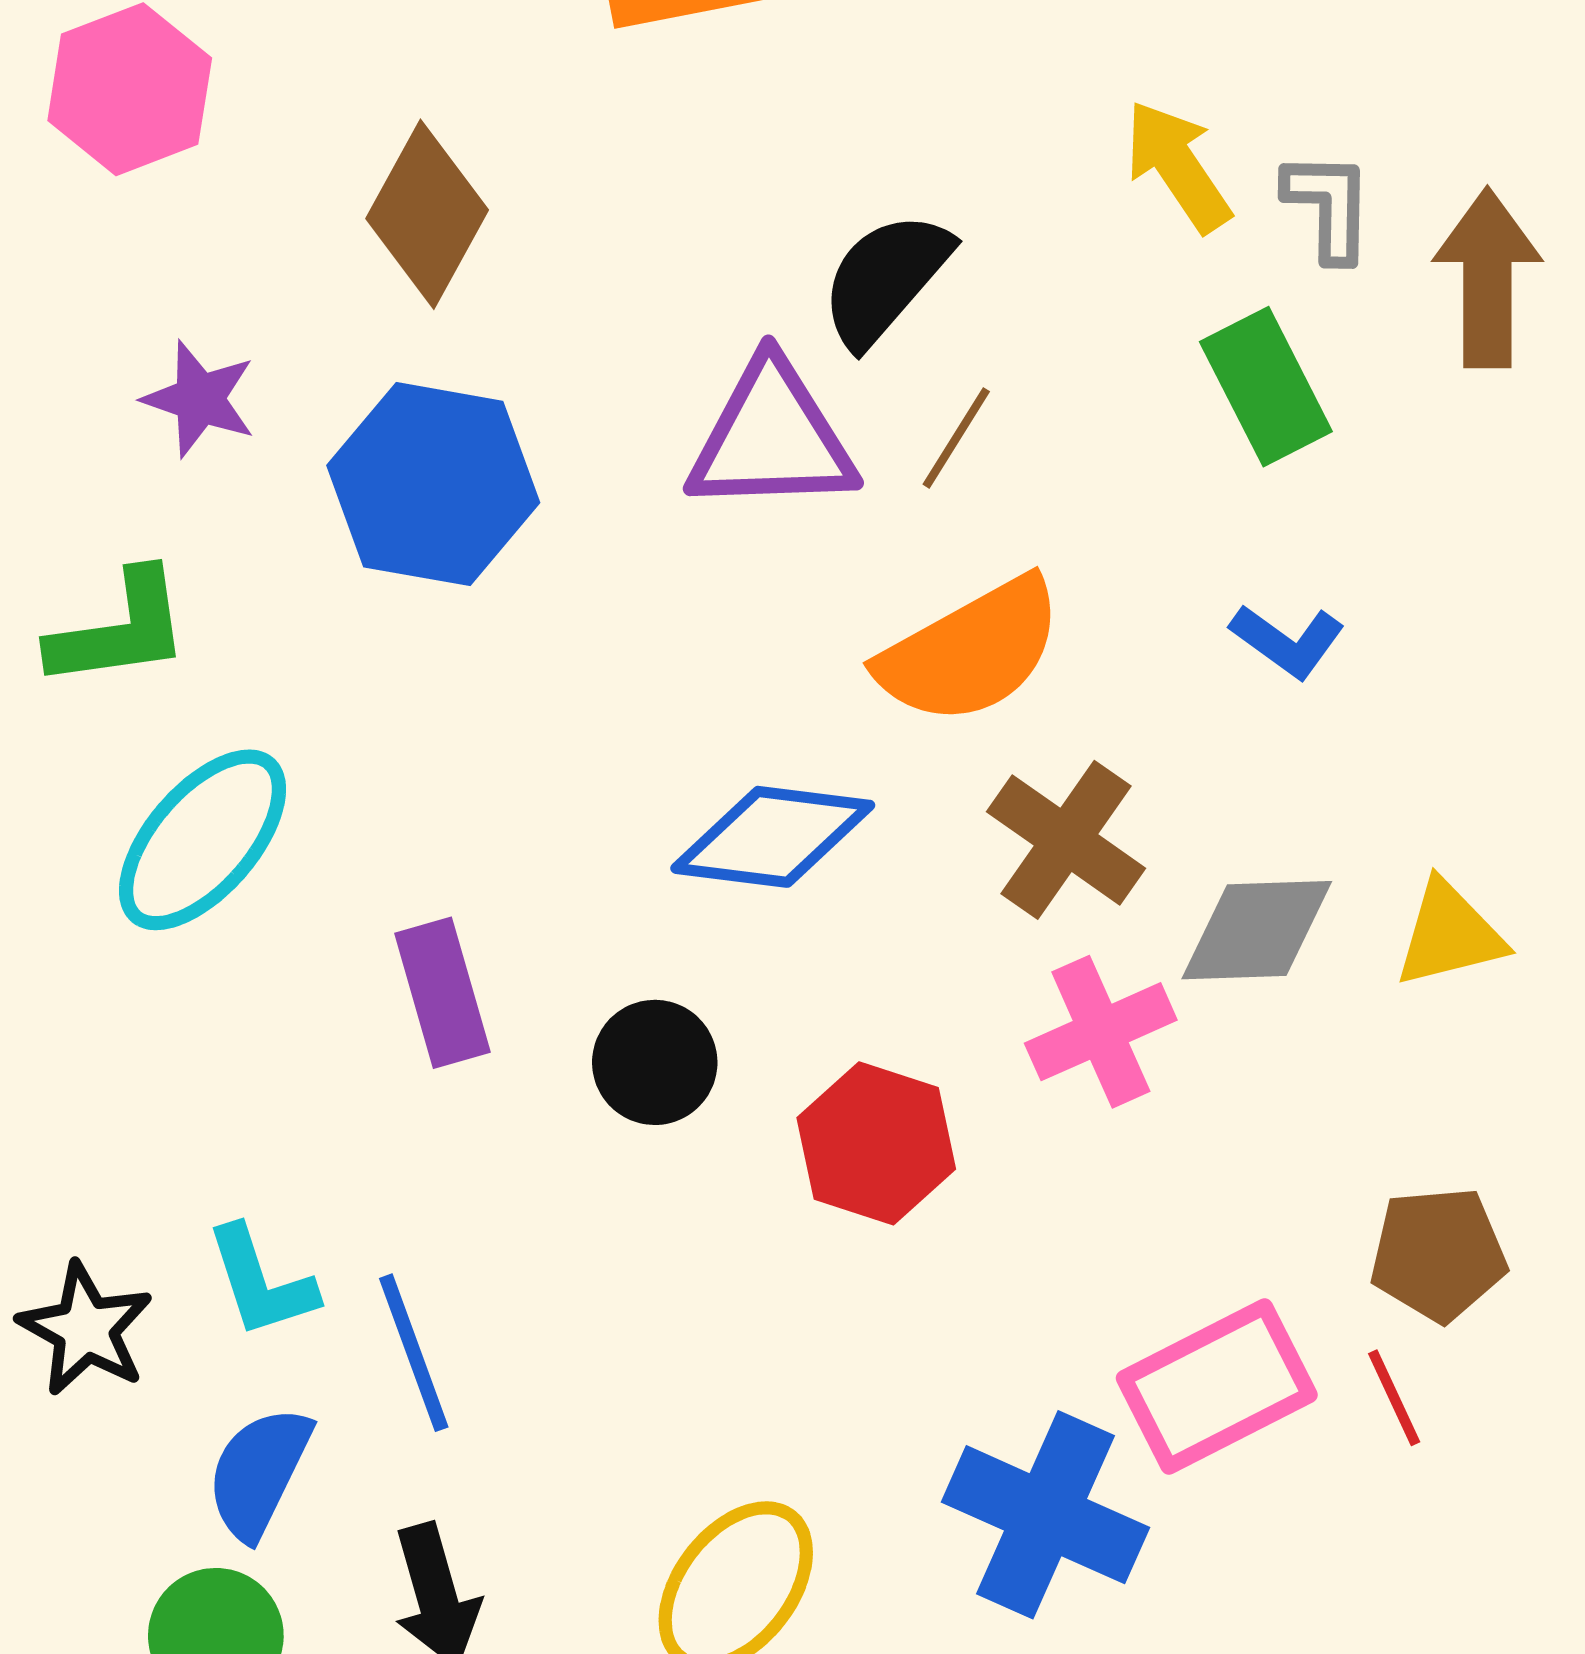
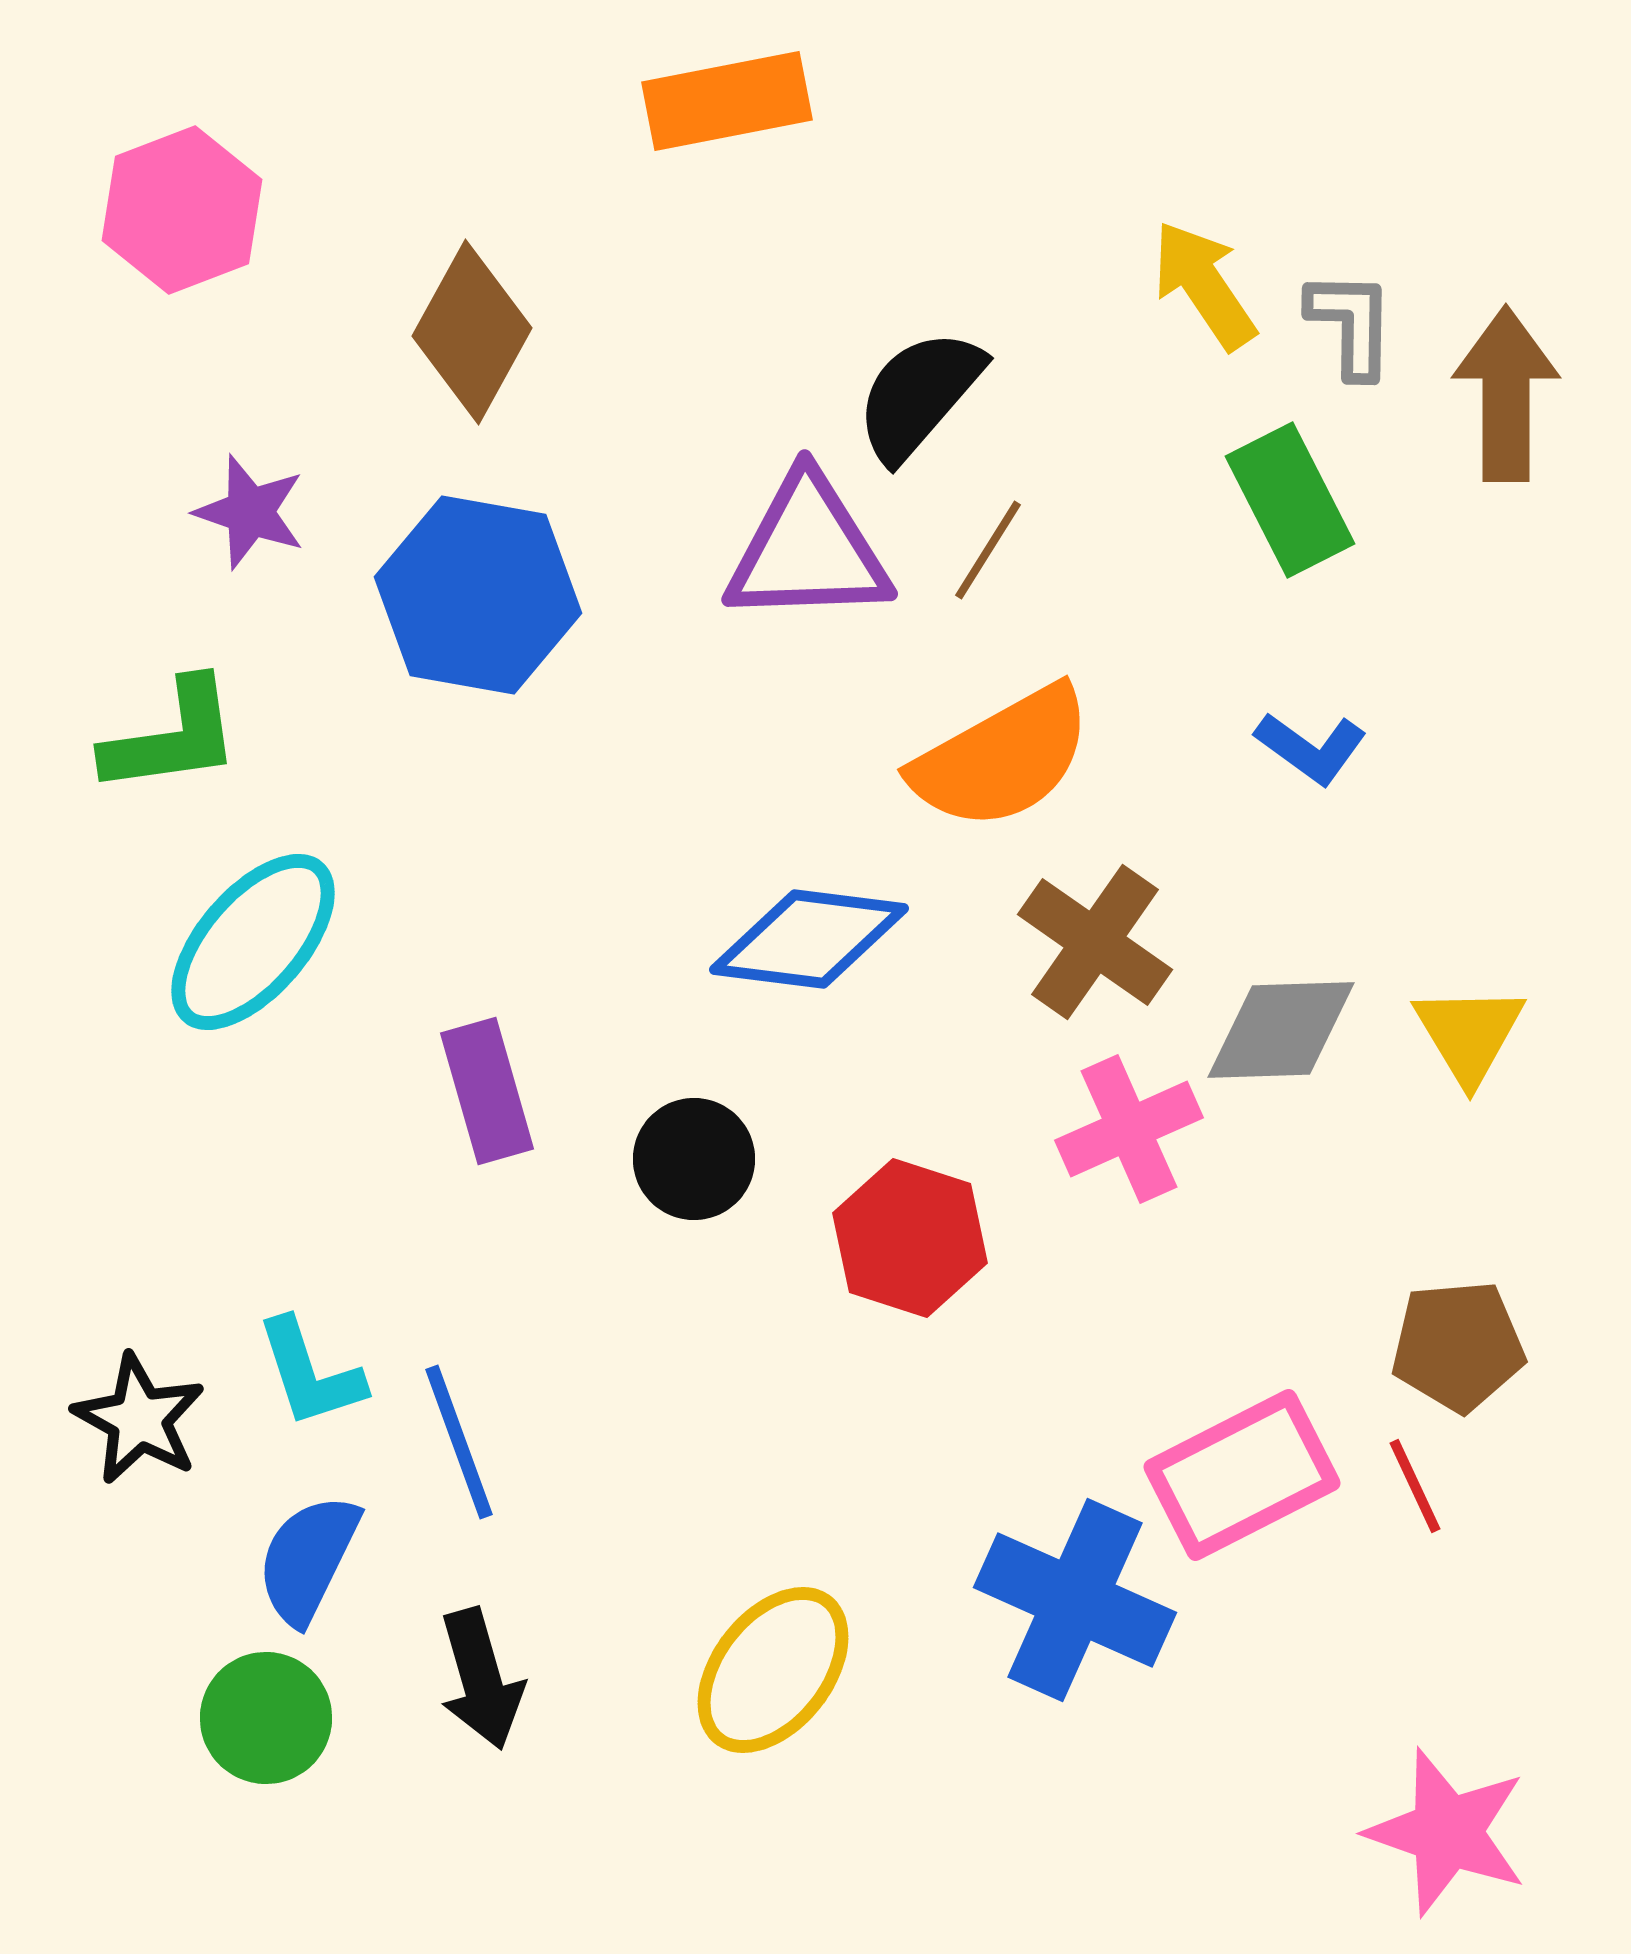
yellow triangle: (1450, 934) -> (1469, 1034), turned -47

